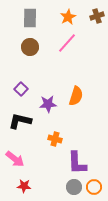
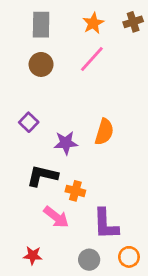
black L-shape: (20, 121) -> (42, 176), moved
pink arrow: (15, 159) -> (56, 217), moved
gray circle: (74, 187) -> (89, 260), moved

